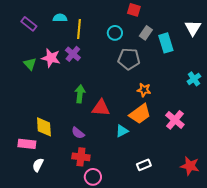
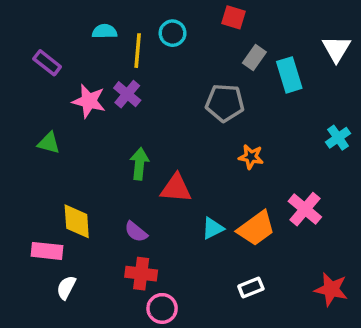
purple rectangle: (29, 24) -> (47, 63), moved
cyan circle: (115, 33) -> (173, 33), moved
green triangle: (30, 64) -> (49, 143), moved, turned -32
orange trapezoid: (140, 114) -> (256, 228), moved

